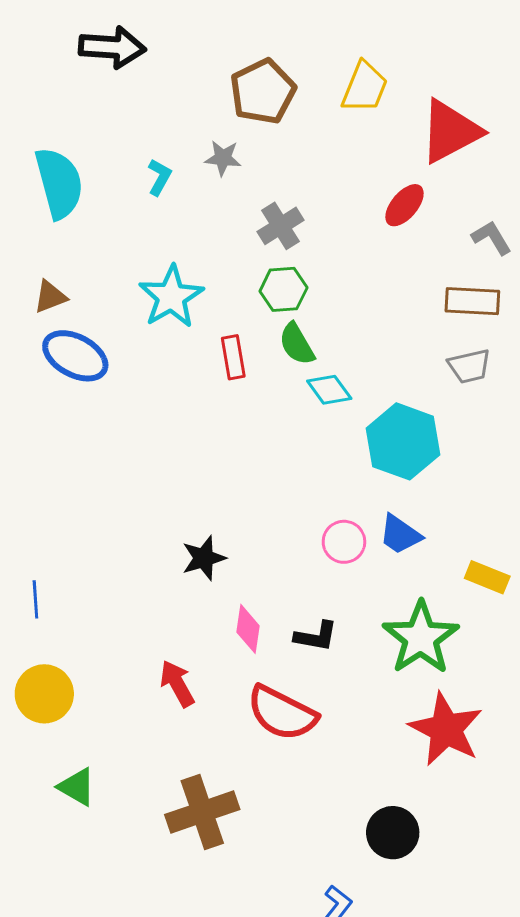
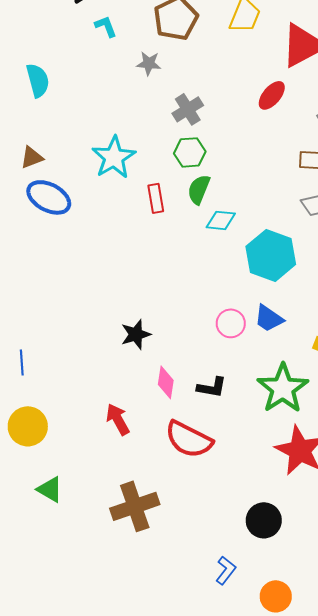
cyan L-shape: (159, 177) -> (106, 26), moved, turned -50
cyan semicircle: (59, 183) -> (38, 80), size x0.7
green semicircle: (297, 344) -> (199, 189), turned 52
cyan diamond: (329, 390) -> (221, 220), turned -48

